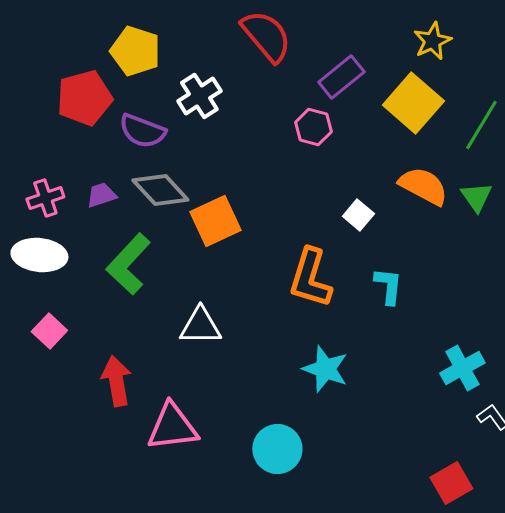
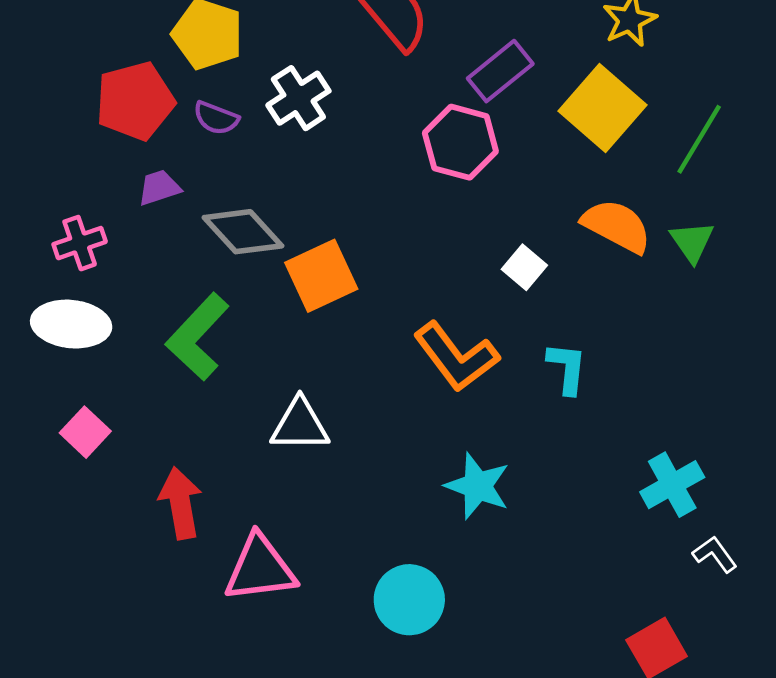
pink hexagon: (313, 127) -> (460, 142), size x1.4
purple semicircle: (142, 131) -> (216, 118), moved, size x0.7
purple trapezoid: (101, 195) -> (159, 188), moved
orange L-shape: (310, 278) -> (456, 357), turned -54

